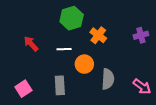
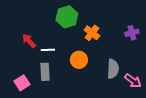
white line: (64, 49) -> (48, 50), moved
gray semicircle: (108, 79) -> (113, 69), moved
gray rectangle: (60, 85) -> (45, 72), moved

